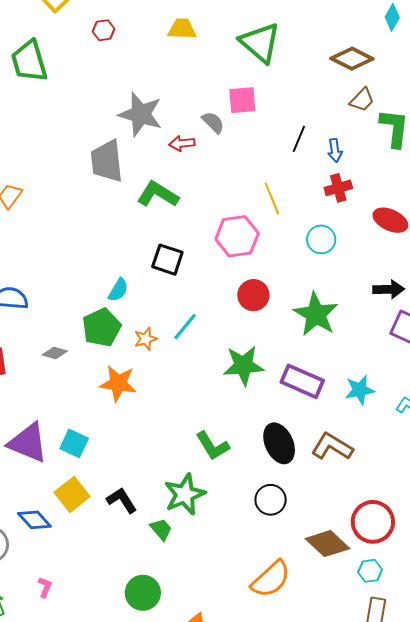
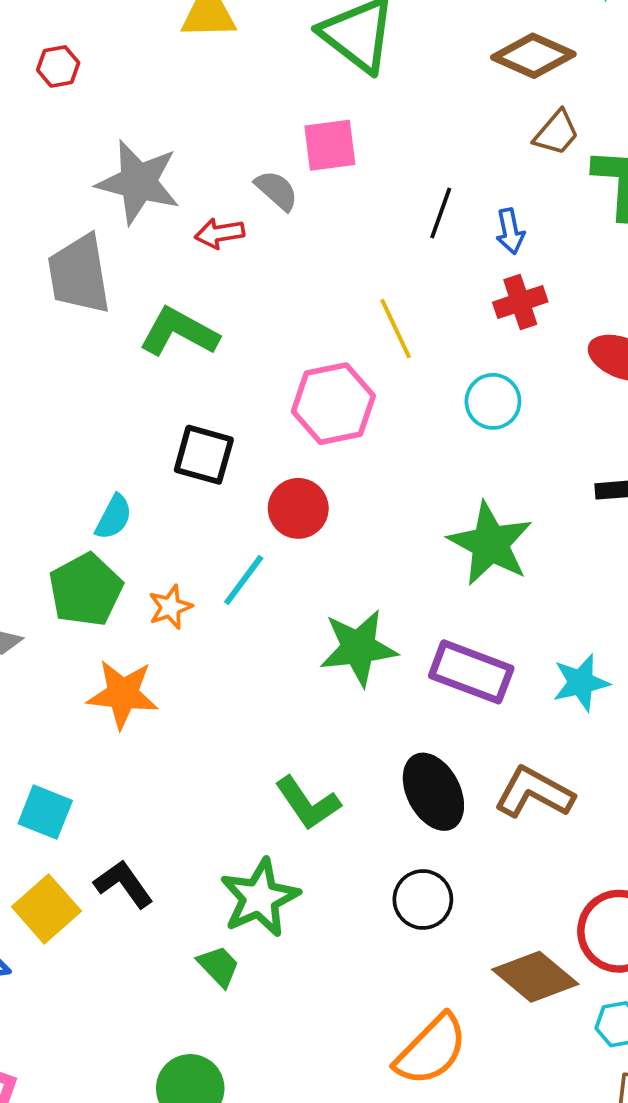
red hexagon: (104, 30) -> (58, 66), moved
red circle: (253, 295) -> (298, 508), moved
black L-shape: (122, 500) -> (124, 884), moved

